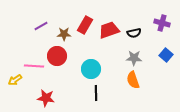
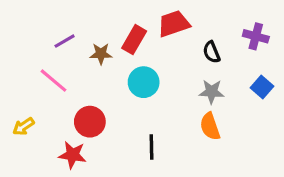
red trapezoid: (109, 30) -> (174, 24), moved
black semicircle: (134, 33) -> (212, 52), turned 80
red circle: (57, 56) -> (90, 122), moved
pink line: (34, 66) -> (54, 81), moved, turned 36
cyan circle: (91, 69) -> (144, 82), moved

